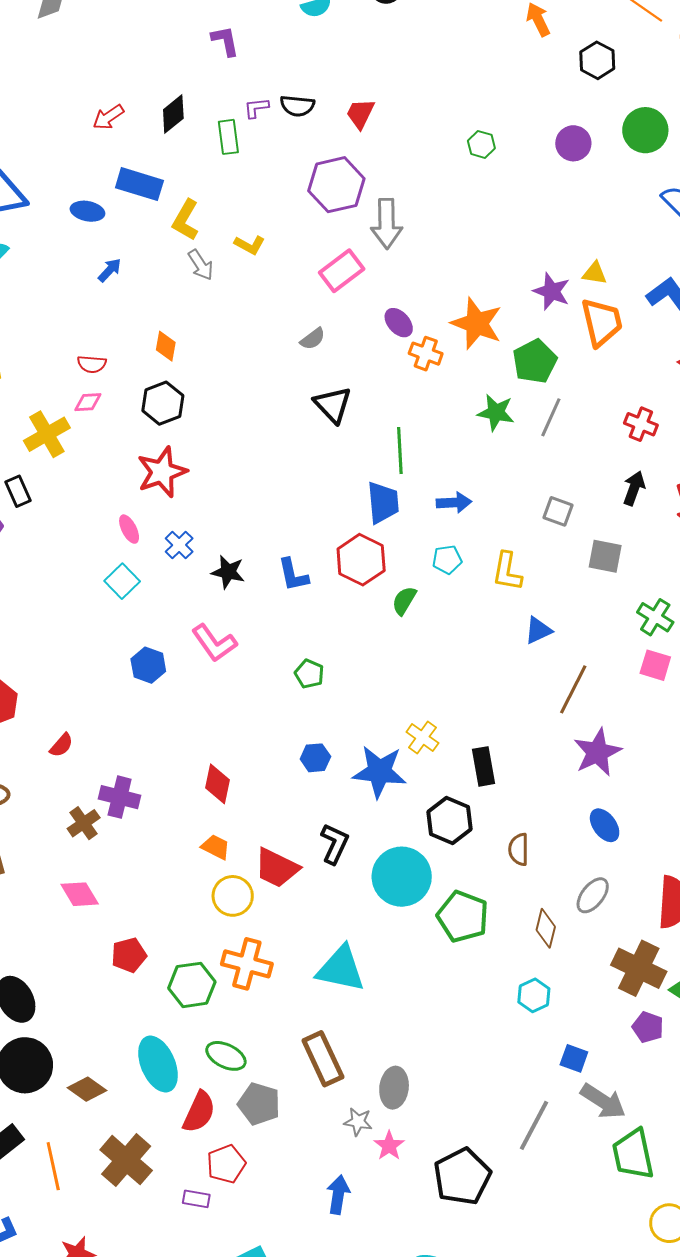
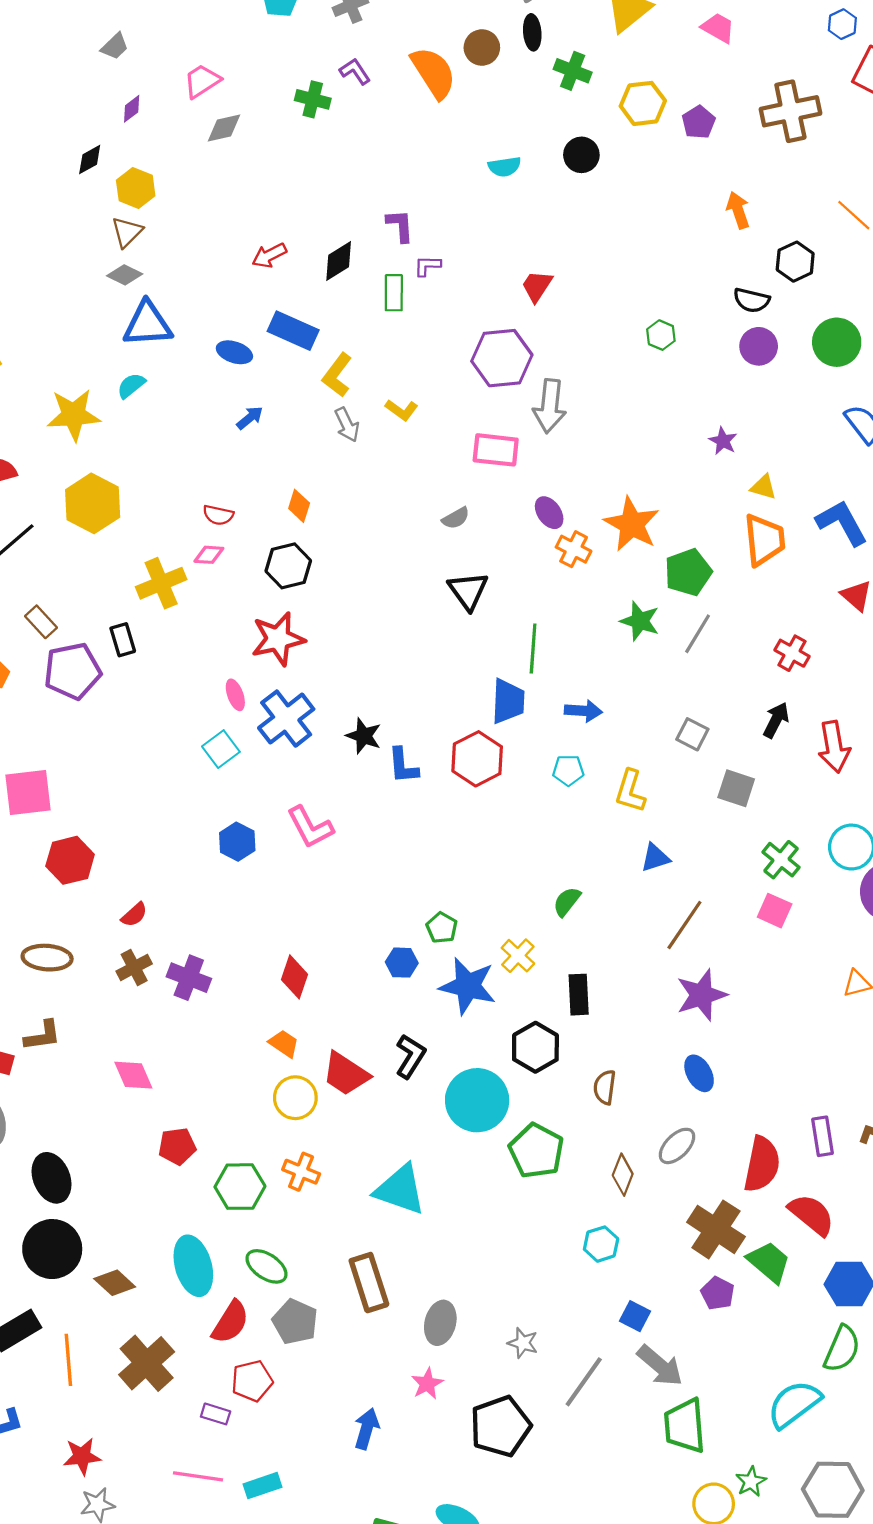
purple L-shape: (225, 41) -> (400, 226), moved
black semicircle: (297, 106) -> (752, 300), moved
pink rectangle: (342, 271) -> (496, 450), turned 36
purple star: (552, 291) -> (723, 441), moved, size x0.7
blue cross: (179, 545) -> (286, 719), size x1.8
black star: (228, 572) -> (364, 736), moved
green semicircle: (404, 601) -> (567, 902), moved
green pentagon: (309, 674) -> (442, 928), moved
brown cross: (84, 823) -> (134, 967), moved
orange cross: (247, 964) -> (301, 1172), size x0.7
gray star: (358, 1122) -> (523, 1343), moved

